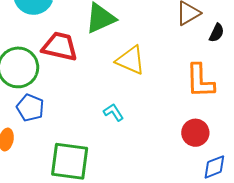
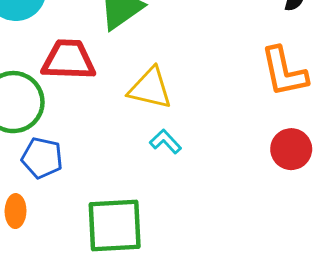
yellow triangle: (130, 60) -> (150, 88), moved

